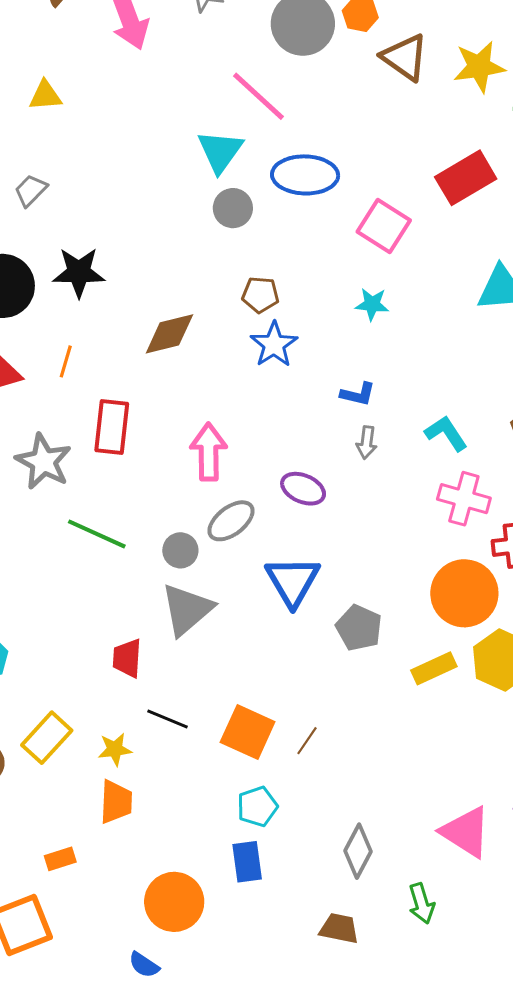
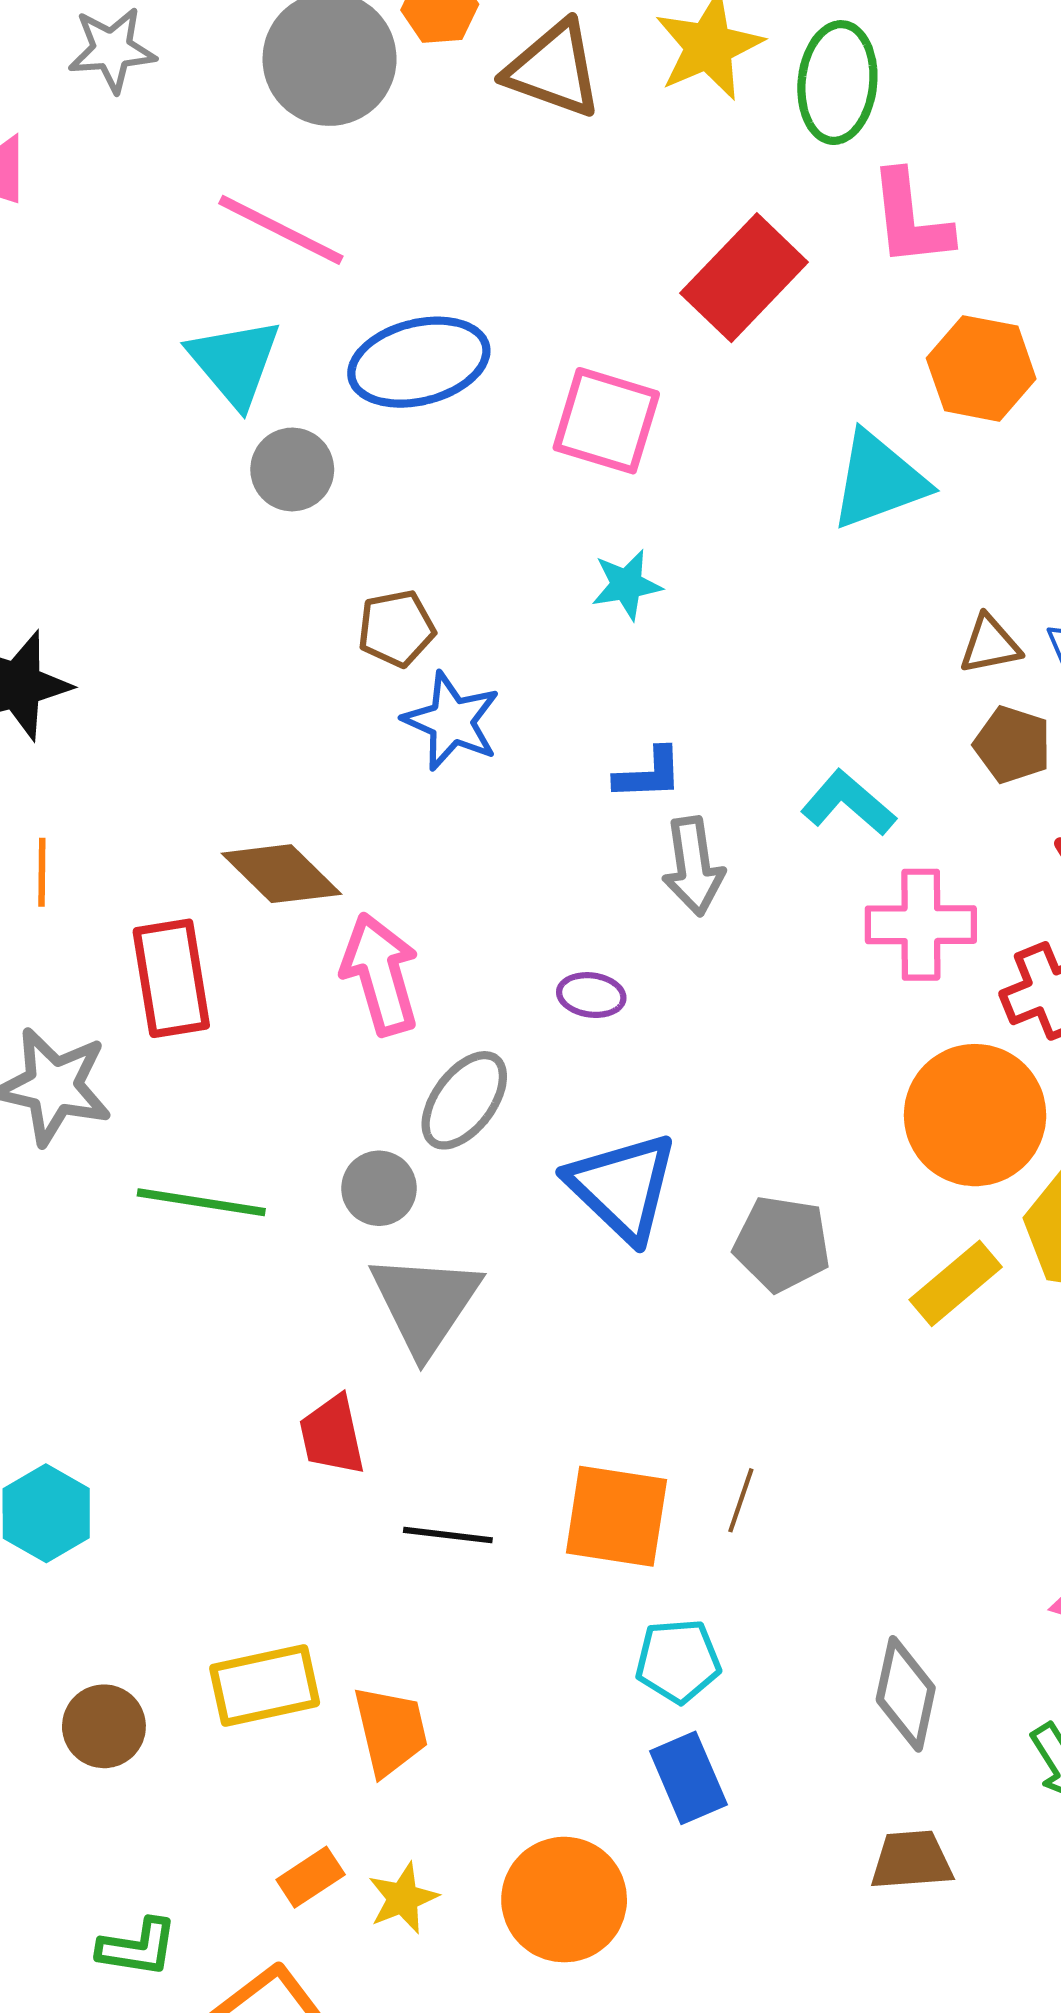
brown diamond: (169, 334) -> (281, 874), moved, turned 74
gray arrow: (367, 442) -> (693, 866), size x1.4
purple ellipse: (303, 489) -> (591, 995), size x0.7
yellow rectangle: (47, 738) -> (265, 1685), moved, turned 51
yellow star: (115, 749) -> (403, 1898), moved
cyan pentagon: (257, 807) -> (678, 1661), turned 30

